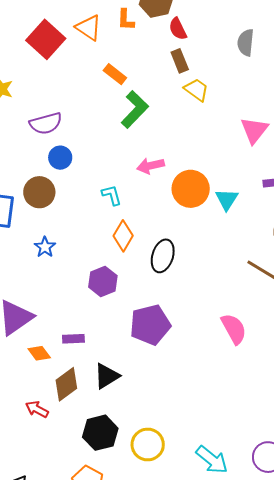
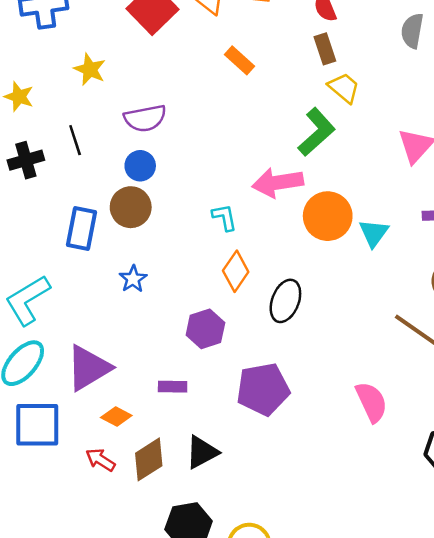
green L-shape: (135, 109) -> (316, 132), moved
blue circle: (60, 158) -> (140, 166), moved
pink arrow: (151, 166) -> (278, 183), size x1.4
purple rectangle: (73, 339) -> (173, 387), moved
orange diamond: (39, 353) -> (116, 416), turned -30
red arrow: (37, 409) -> (100, 460), moved

